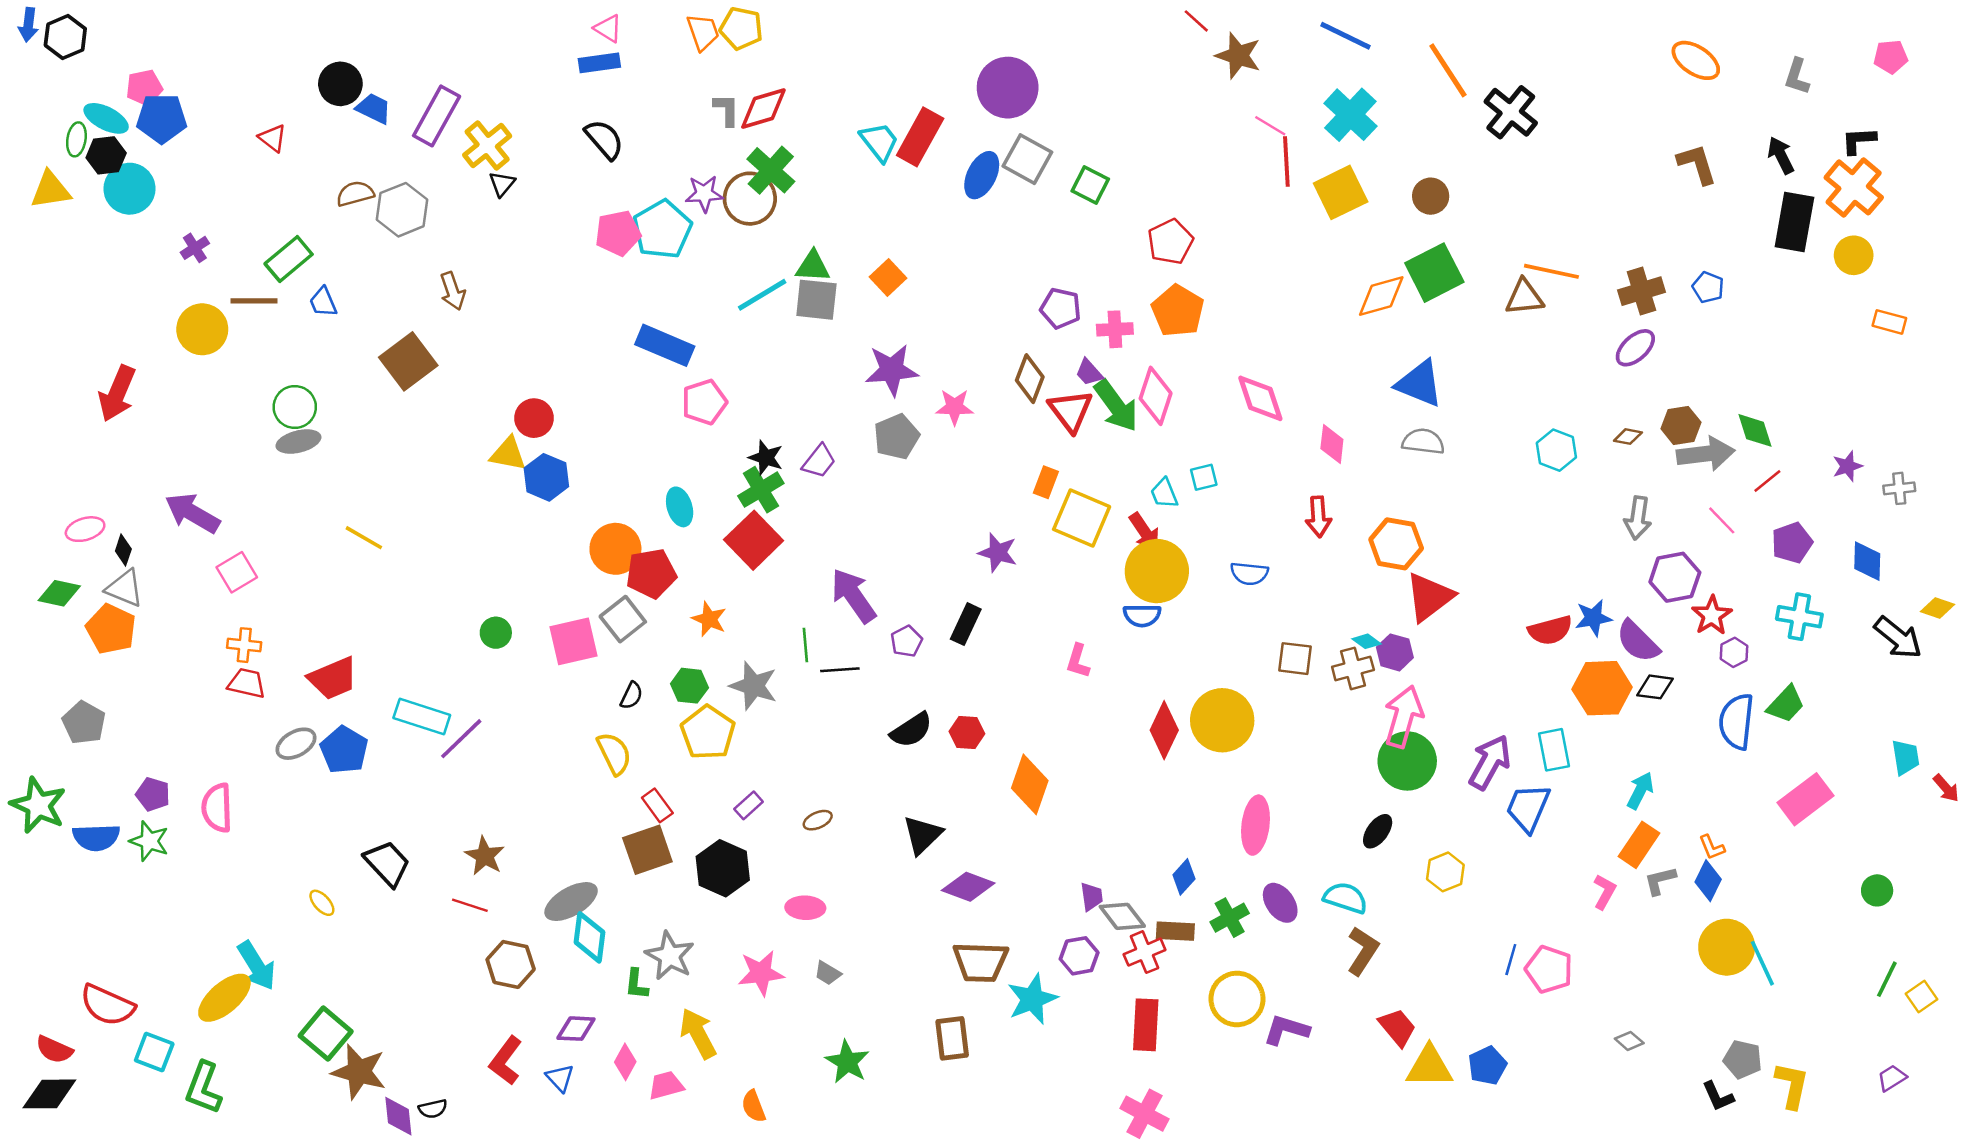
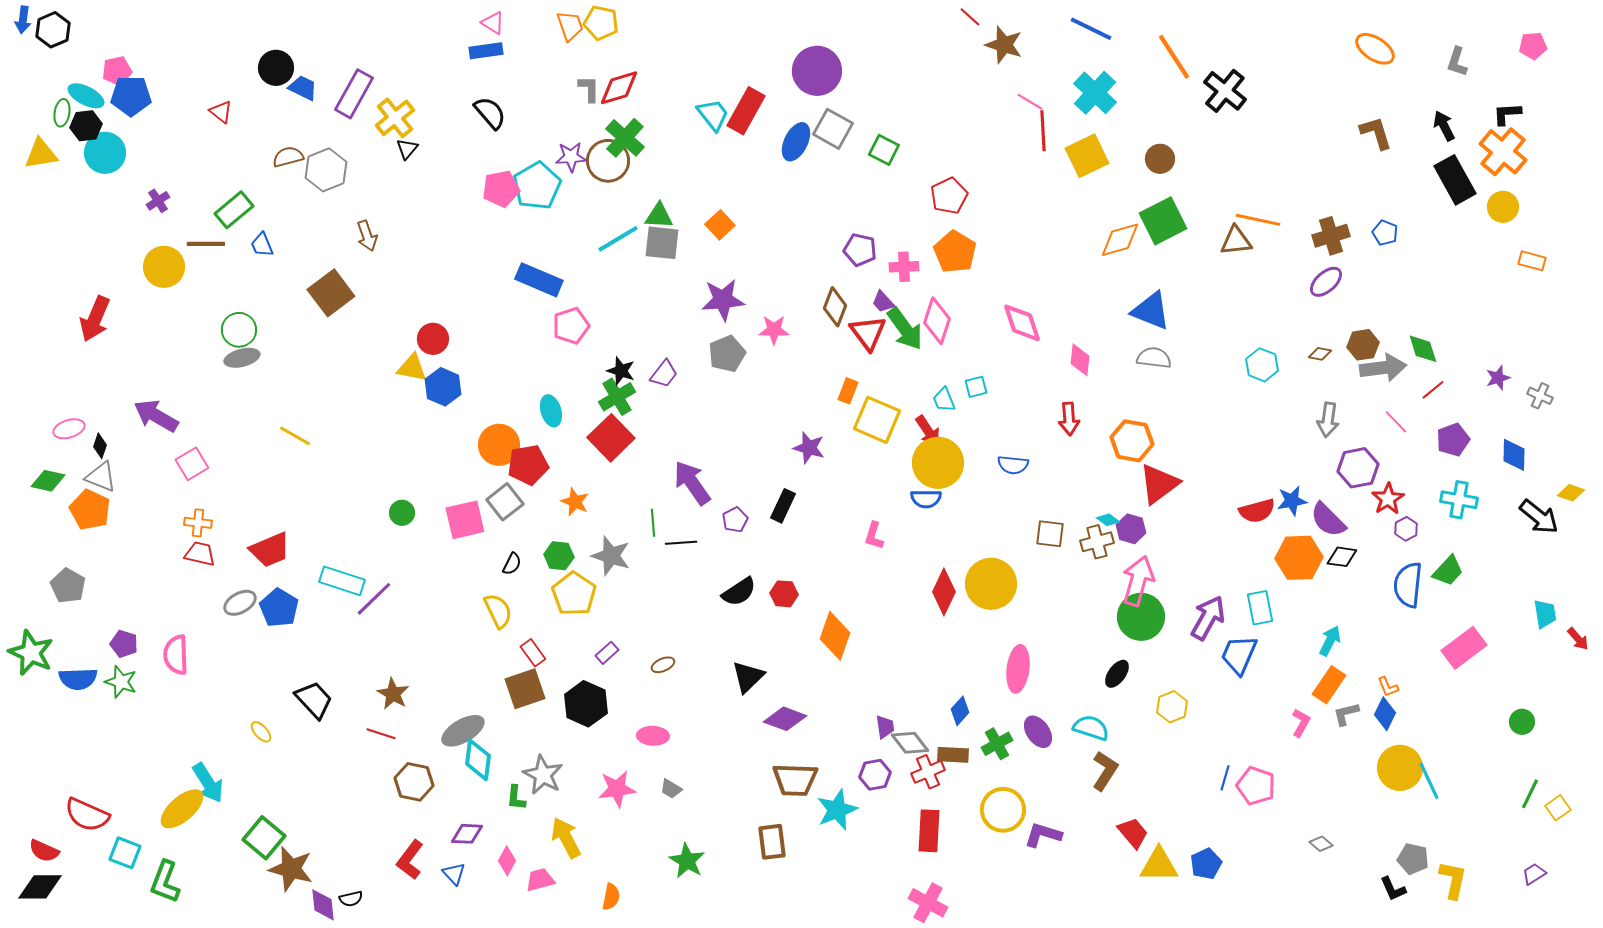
black rectangle: (1794, 222) -> (1455, 180), turned -39
gray cross: (1899, 488) -> (1540, 396), turned 30
orange semicircle: (754, 1106) -> (611, 897), turned -148

